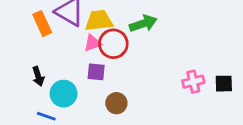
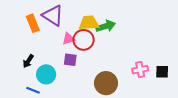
yellow trapezoid: (99, 21) -> (89, 23), moved
black arrow: (38, 76) -> (28, 61), turned 48
brown circle: (116, 103) -> (106, 83), moved, size x1.5

